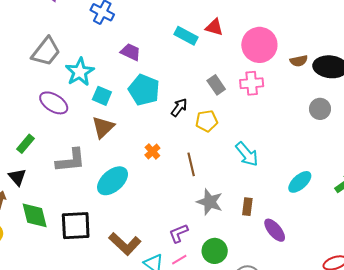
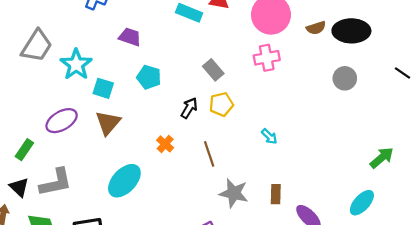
gray rectangle: (216, 85) -> (213, 70), moved
cyan pentagon: (144, 90) -> (149, 77), size x0.7
purple ellipse: (54, 103) -> (62, 121), moved, turned -56
black arrow: (179, 107) -> (189, 108), moved
cyan arrow: (247, 154) -> (269, 136), size x0.6
gray L-shape: (71, 160) -> (56, 182), moved
cyan ellipse: (300, 182) -> (362, 203), moved

